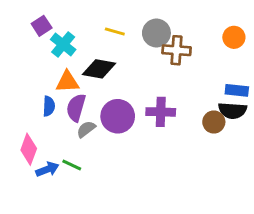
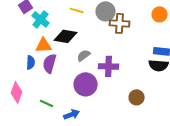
purple circle: (118, 116) -> (86, 84), moved
brown circle: (214, 122) -> (137, 97), moved
gray semicircle: (86, 129) -> (84, 55), moved
blue arrow: (47, 169) -> (72, 114), moved

